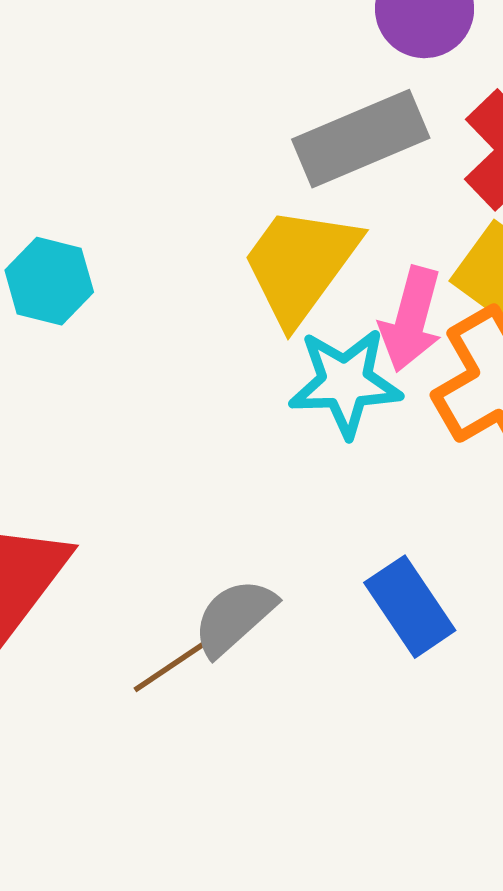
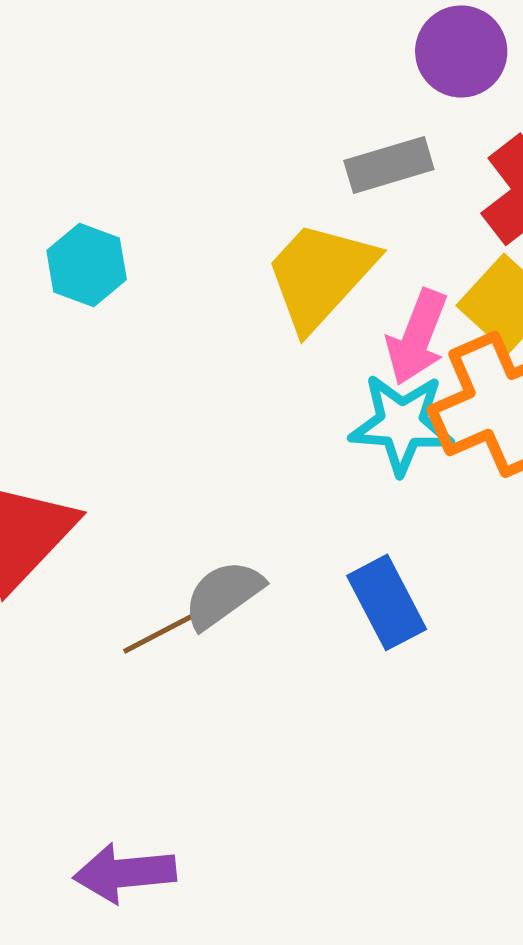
gray rectangle: (361, 139) -> (389, 165), size x0.7
cyan star: (345, 383) -> (402, 424), moved

